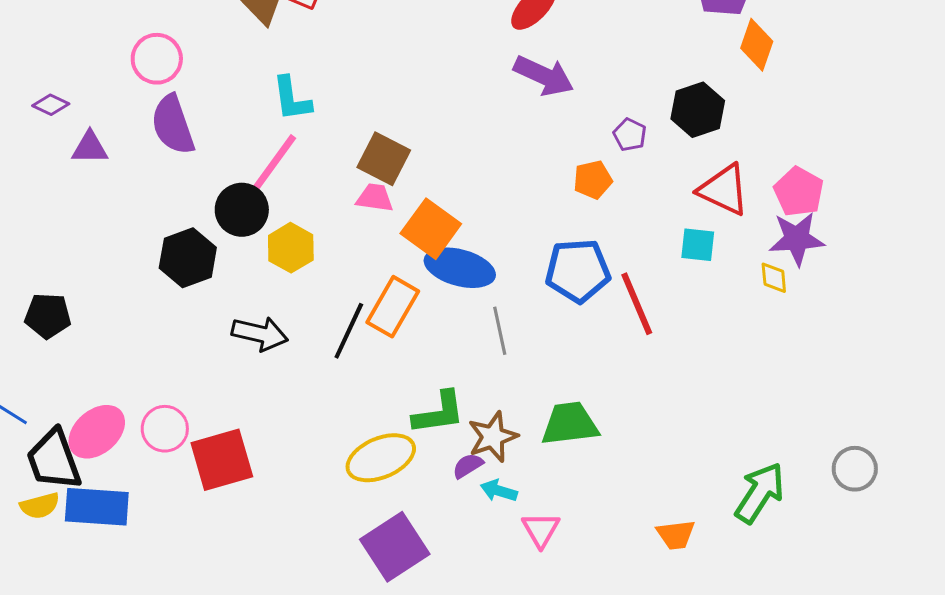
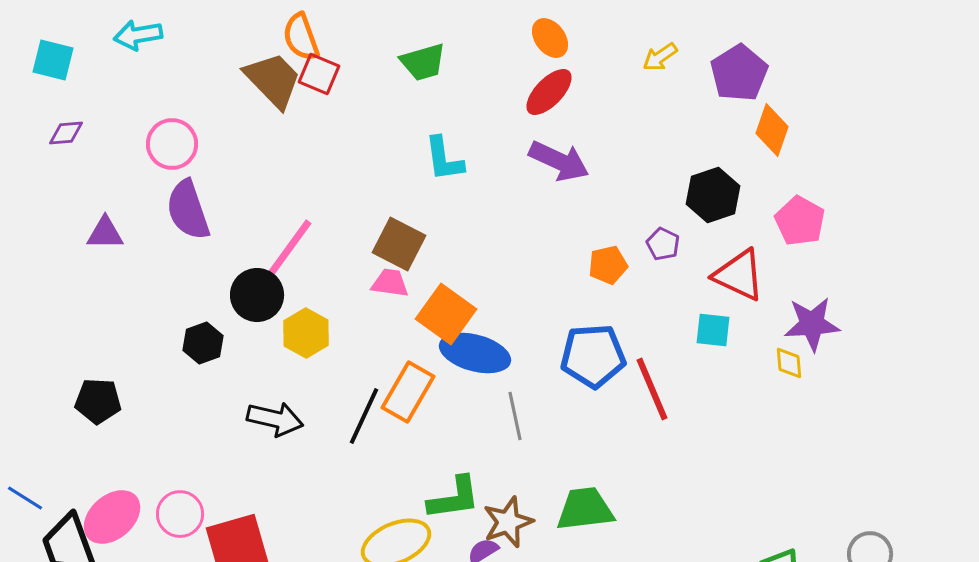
cyan L-shape: (292, 99) -> (444, 159), moved
purple diamond: (51, 105) -> (66, 133), moved, turned -30
purple pentagon: (630, 135) -> (663, 244), moved
pink pentagon: (799, 192) -> (800, 221), moved
black hexagon: (188, 258) -> (203, 343), size x0.7
black pentagon: (48, 316) -> (98, 401), moved

